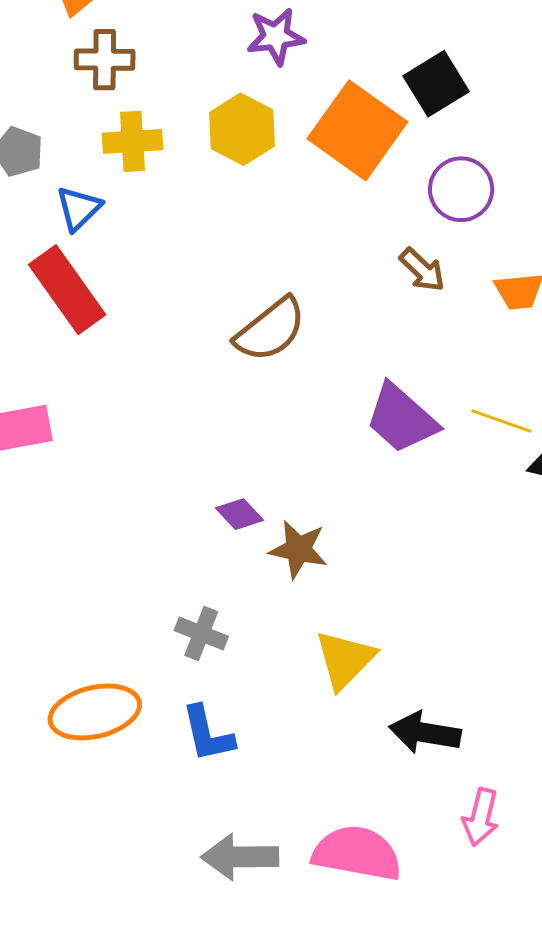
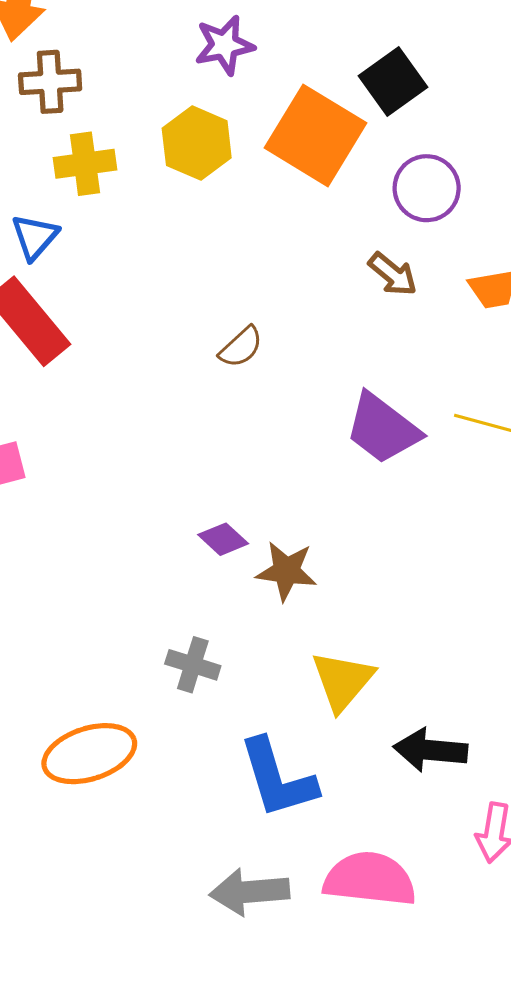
brown semicircle: (270, 330) -> (241, 347), size x0.6
blue L-shape: (208, 734) -> (278, 778), moved, size x1.4

